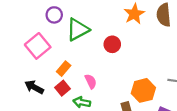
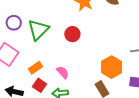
orange rectangle: (64, 69) -> (36, 68), turned 32

